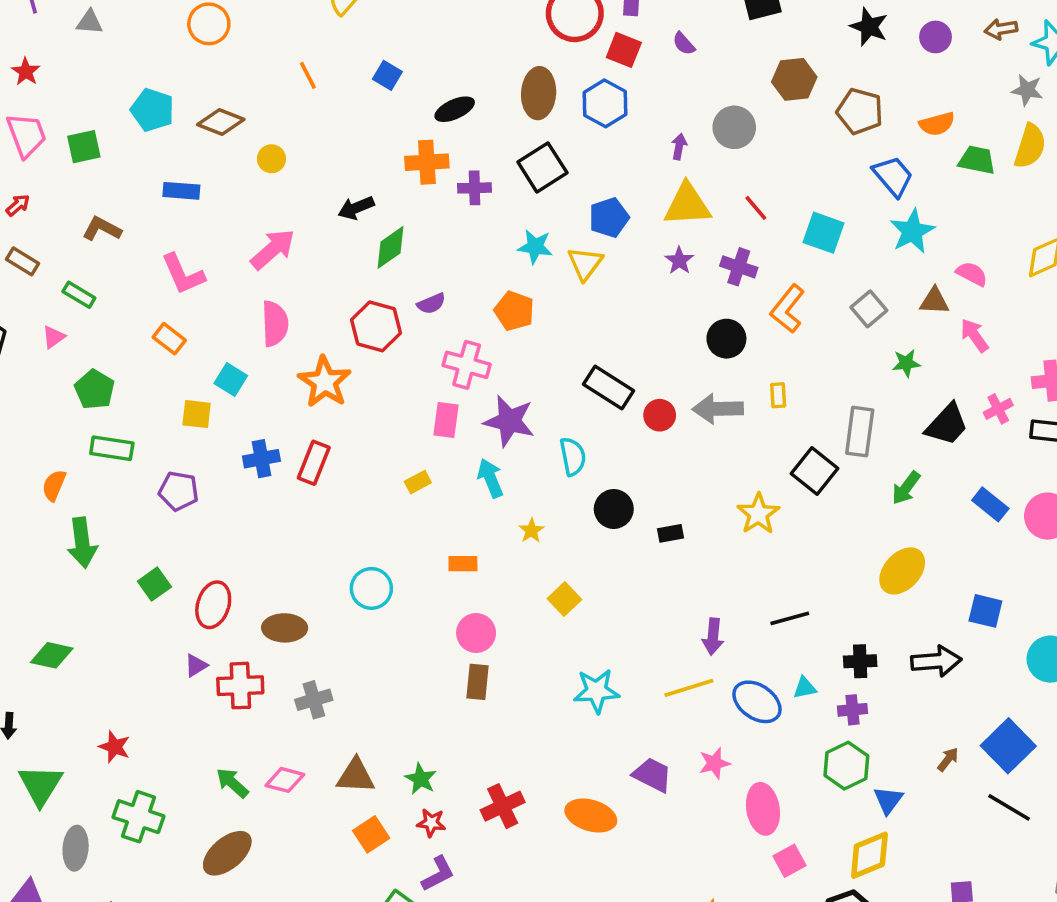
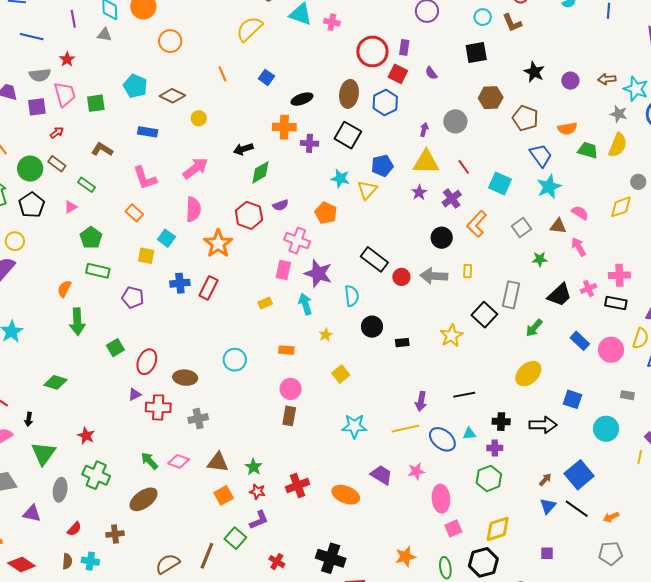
black square: (542, 167) -> (348, 135), turned -32
purple cross: (739, 267) -> (452, 199), turned 30
blue triangle: (888, 800) -> (548, 506), moved

